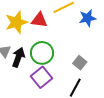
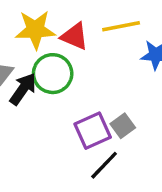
green circle: (42, 53) -> (53, 74), moved
purple square: (41, 77) -> (93, 131), moved

